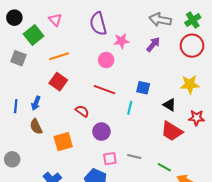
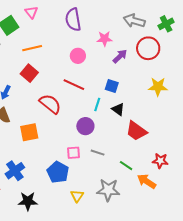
pink star: (121, 41) -> (105, 39), moved
purple arrow: (153, 44) -> (120, 56), moved
red circle: (192, 46) -> (148, 48), moved
black triangle: (169, 105) -> (118, 109), moved
red semicircle: (82, 111) -> (50, 104), size x1.6
red star: (197, 118) -> (160, 161), moved
purple circle: (101, 132) -> (85, 126), moved

